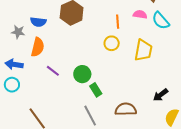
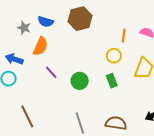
green rectangle: (96, 90) -> (112, 81), moved

